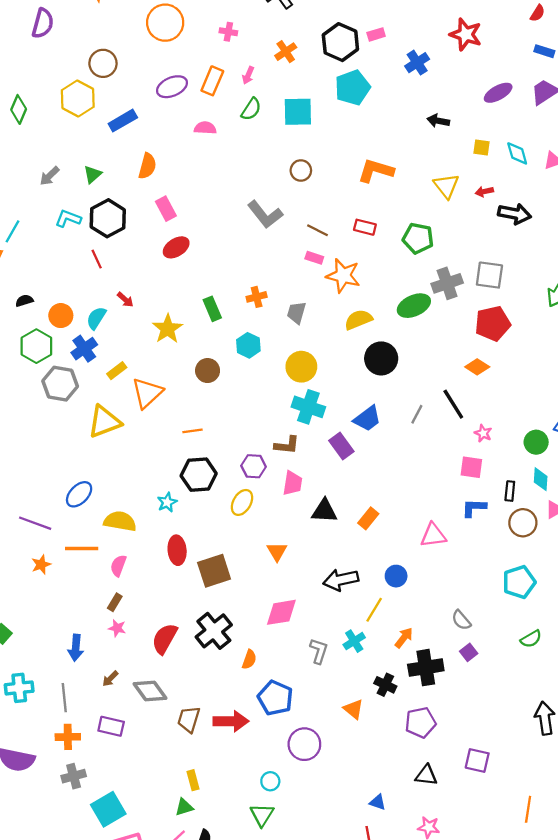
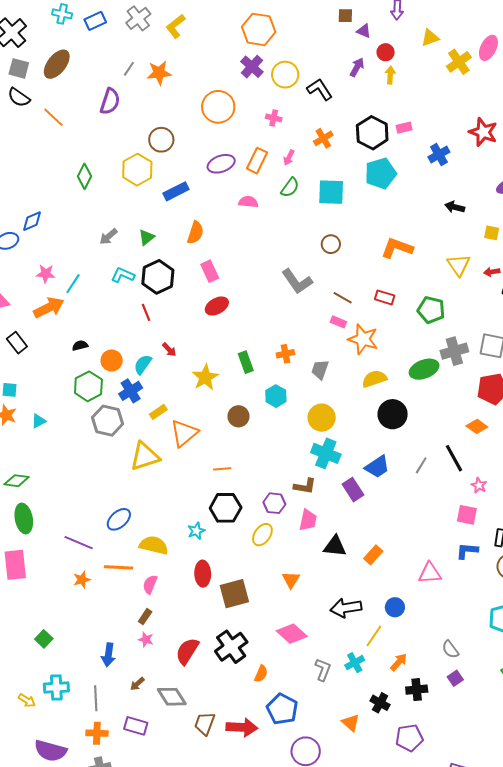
pink diamond: (281, 612) -> (292, 634), turned 48
black cross: (426, 668) -> (417, 690), size x0.7

